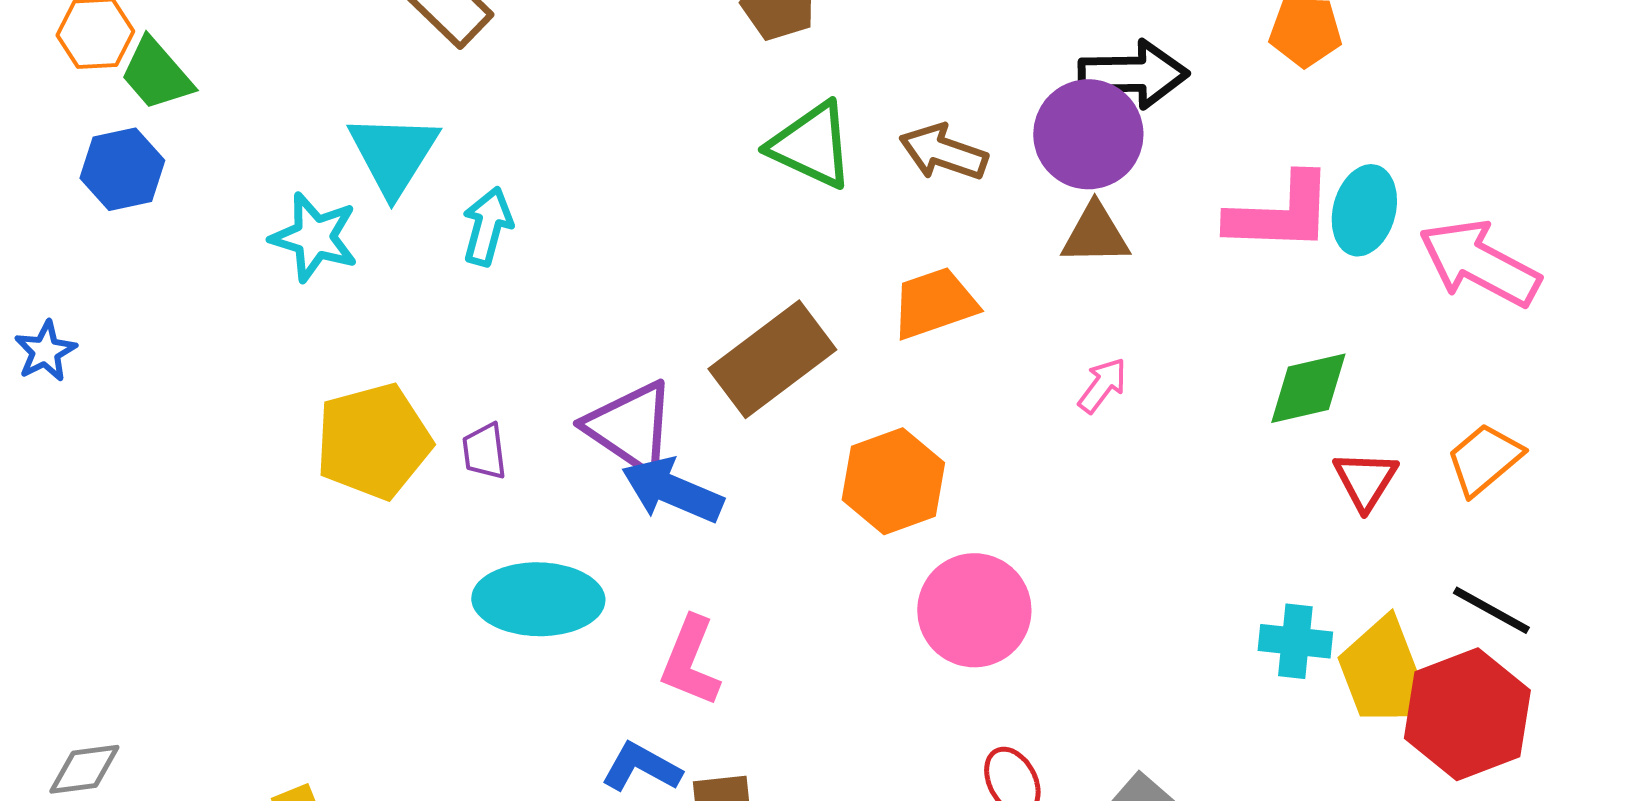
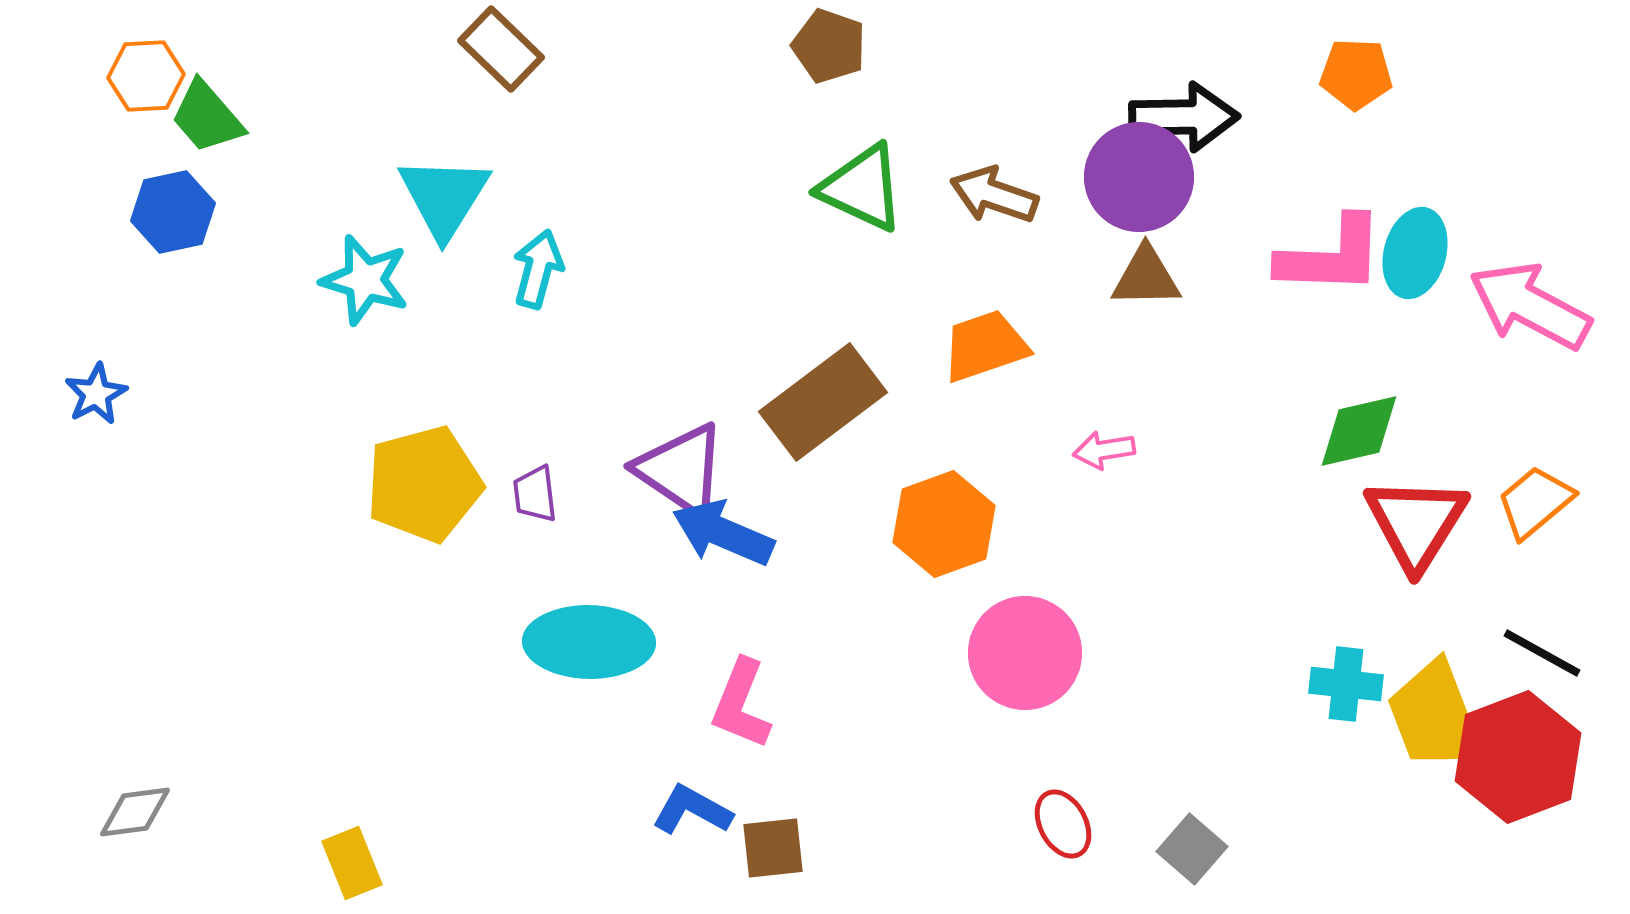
pink arrow: (1102, 385) -> (1104, 450), moved, turned -136
red triangle: (1365, 480) -> (1416, 523), size x1.6

